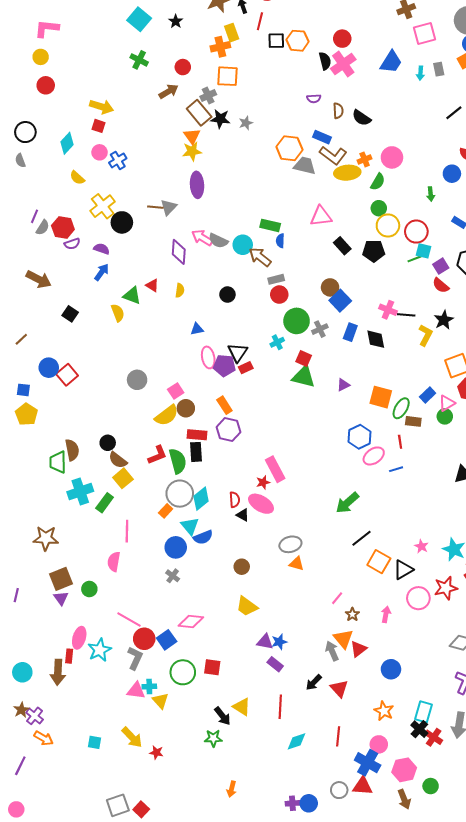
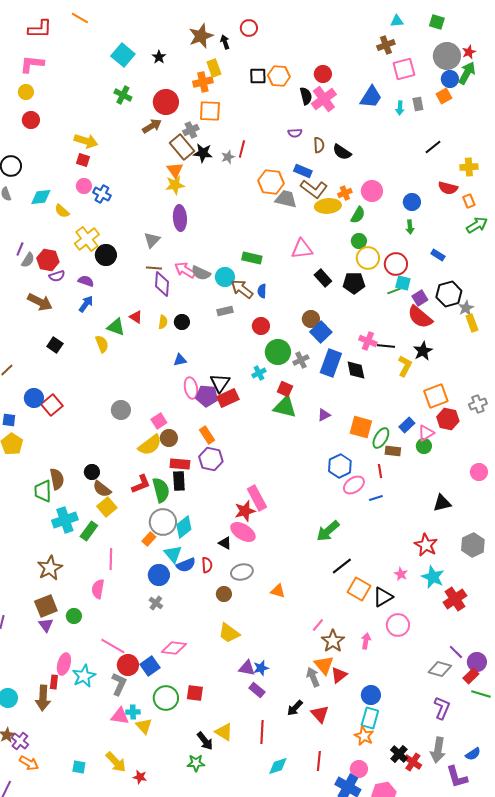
red line: (260, 21) -> (242, 149), moved
red circle: (183, 67) -> (166, 102), size x1.6
cyan diamond: (67, 143) -> (41, 197), moved, turned 40
blue cross: (118, 160) -> (102, 194), turned -30
blue circle: (452, 174) -> (412, 202), moved
brown line: (155, 207) -> (154, 268), moved
blue semicircle: (280, 241) -> (262, 291), moved
brown arrow: (39, 279) -> (40, 302), moved
gray rectangle: (276, 279) -> (225, 311), moved
red semicircle: (441, 285) -> (420, 317), size x1.5
black circle: (227, 295) -> (182, 322), moved
blue rectangle: (350, 332) -> (331, 363), size x1.5
red rectangle: (246, 368) -> (228, 398), size x1.5
red star: (263, 482) -> (245, 511), size x1.5
red semicircle: (235, 500) -> (207, 565), moved
brown star: (46, 538) -> (50, 568), moved, turned -30
gray ellipse: (290, 544) -> (242, 572), moved
red star: (446, 588) -> (426, 545), moved, turned -30
brown star: (352, 614) -> (333, 641), size x1.6
cyan rectangle: (423, 712) -> (370, 718), moved

